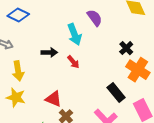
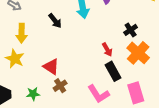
black arrow: (49, 52) -> (55, 21), turned 42
red arrow: (73, 62) -> (107, 50), moved

